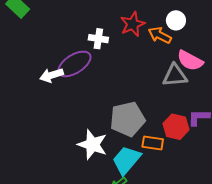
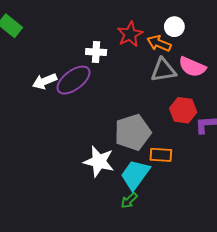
white arrow: (52, 75) -> (45, 81), moved
gray triangle: (175, 75) -> (163, 70), moved
red hexagon: (176, 127) -> (183, 110), moved

